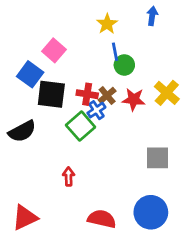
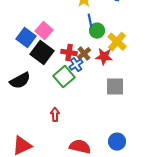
pink square: (54, 50) -> (44, 31), moved
yellow cross: (167, 93) -> (117, 42), moved
black square: (51, 94) -> (42, 53), turned 30
gray square: (157, 158) -> (115, 87), moved
blue circle: (151, 212) -> (117, 142), size x0.7

